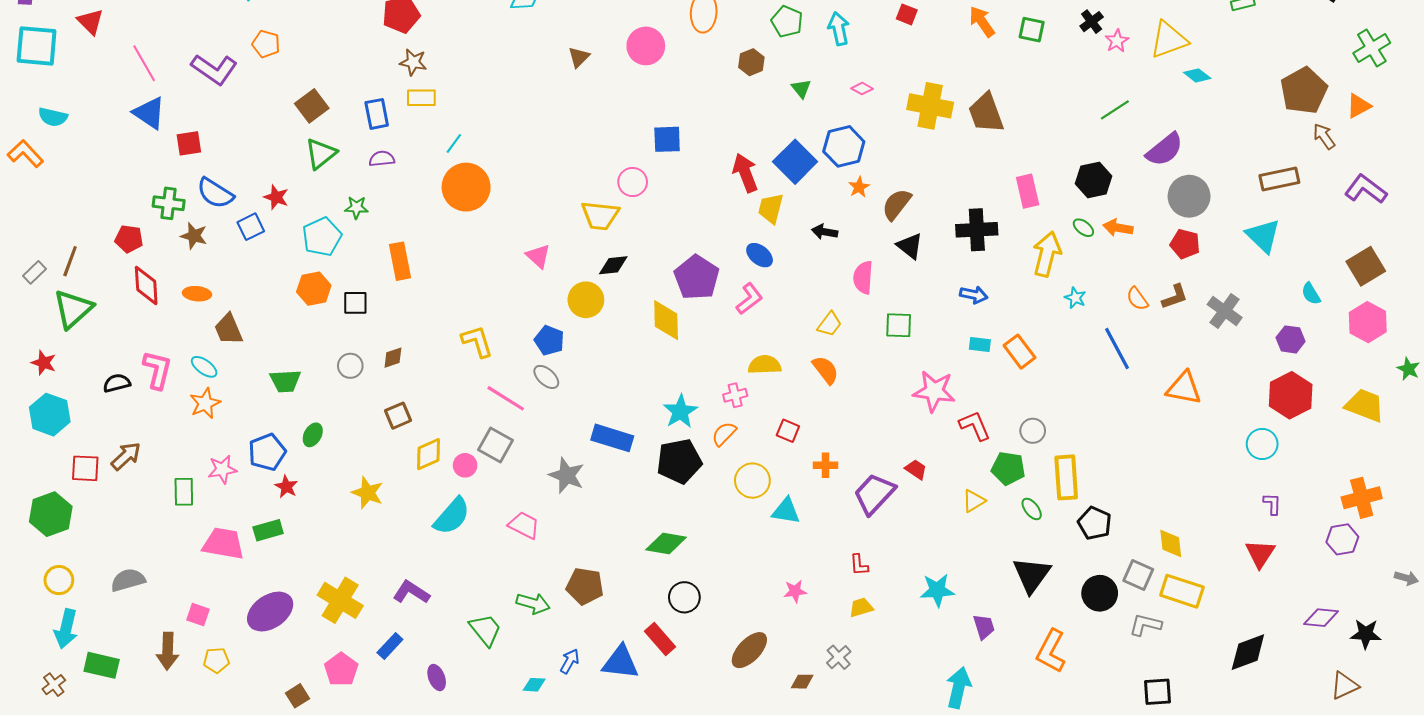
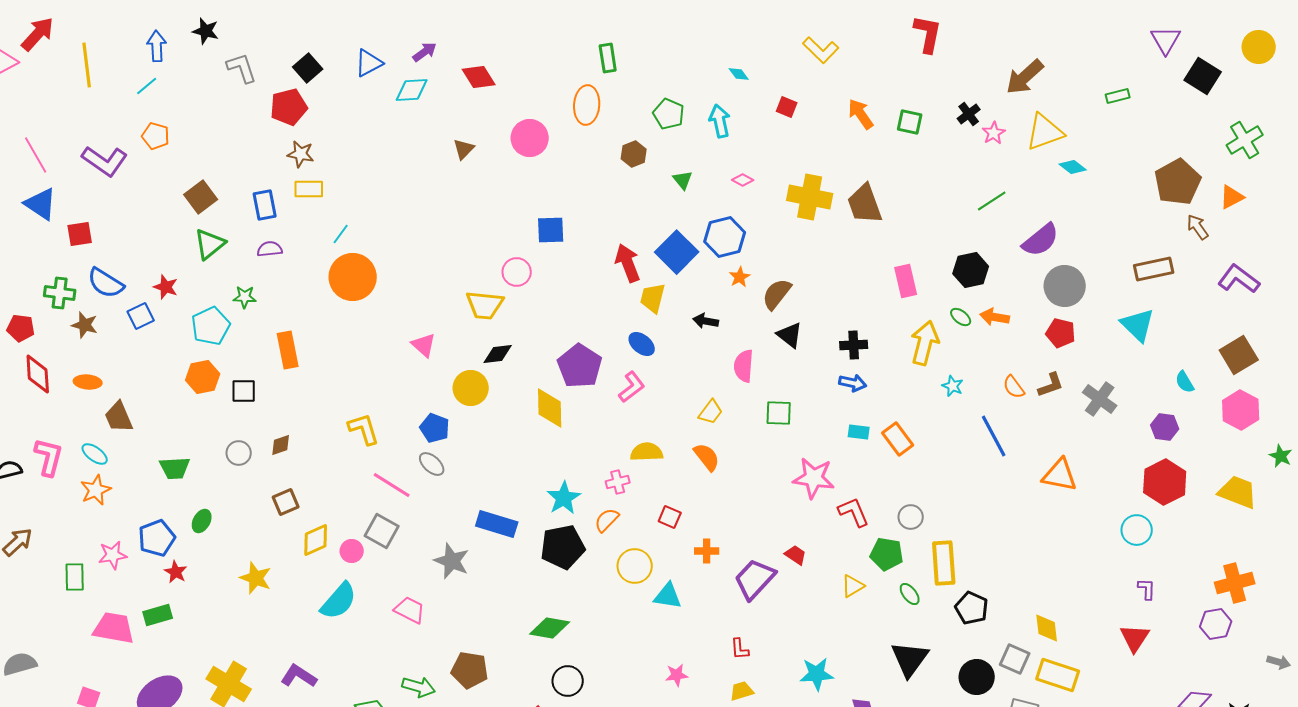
black cross: (977, 230) -> (854, 345), moved, size x0.7

